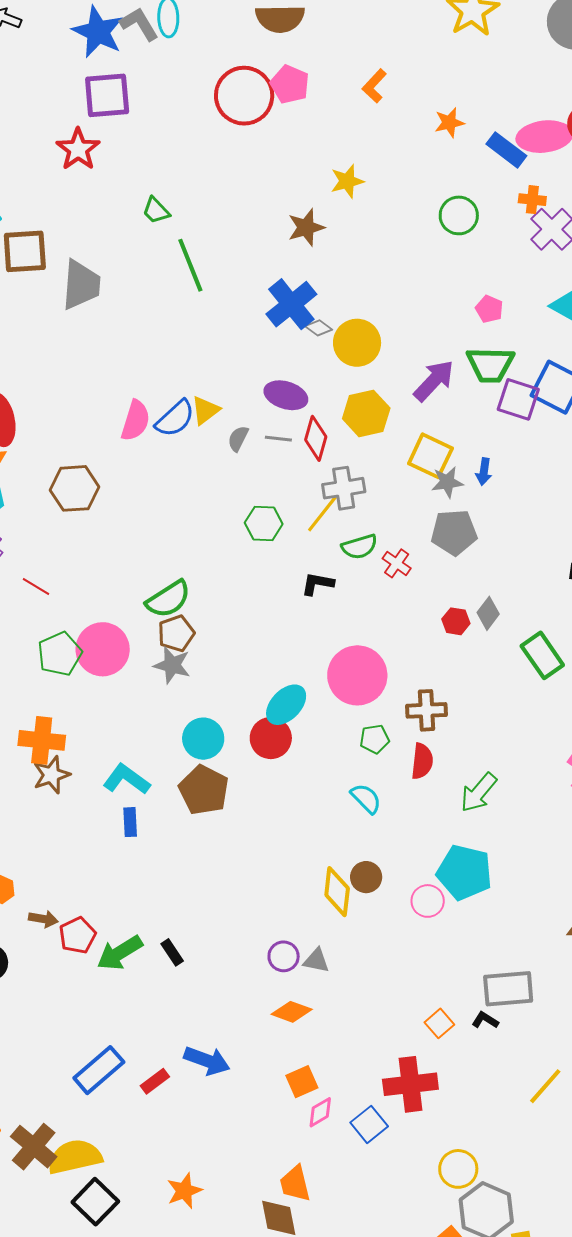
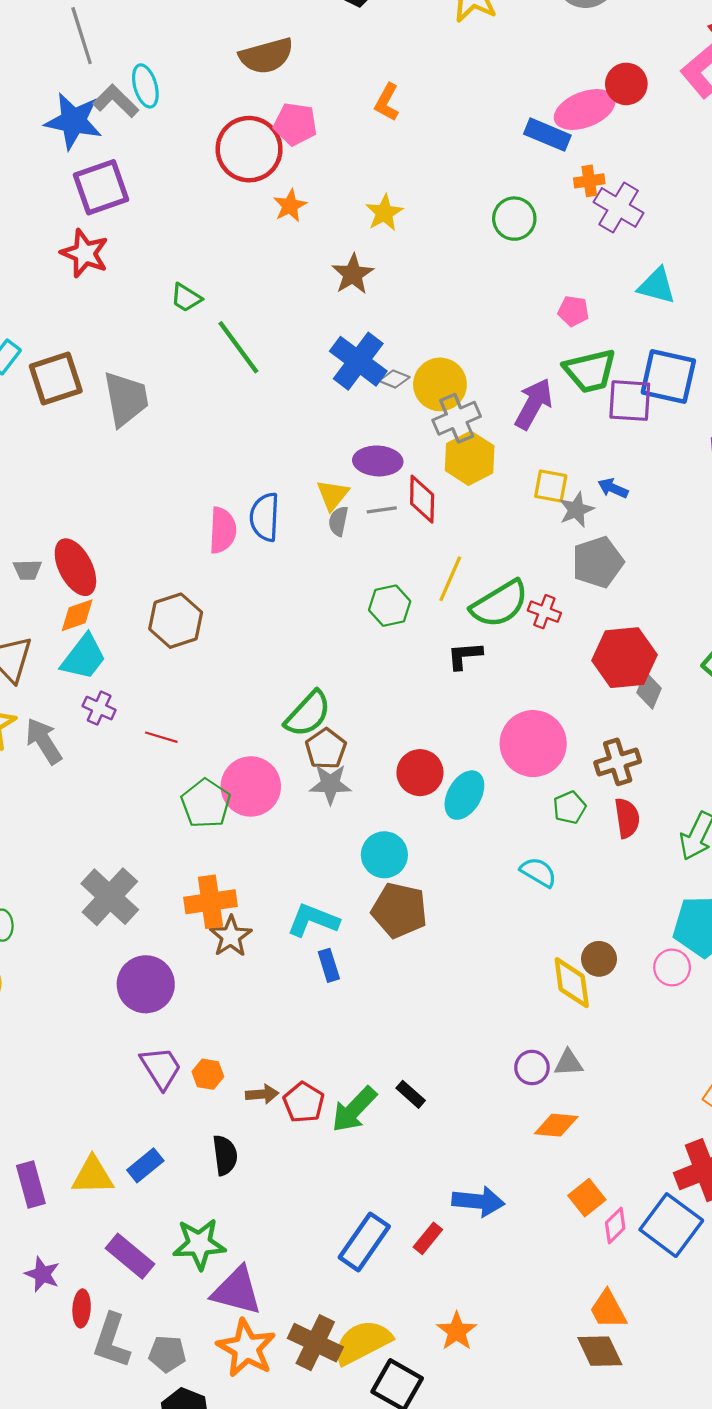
orange star: (449, 123) -> (290, 206), moved
yellow triangle: (205, 410) -> (333, 495), moved
blue semicircle: (175, 419) -> (265, 517), turned 150
yellow square: (430, 456) -> (551, 486), size x0.7
blue arrow: (484, 472) -> (613, 488), turned 120
gray cross: (344, 488) -> (457, 418), moved
green semicircle: (359, 547) -> (500, 604), size x1.5
gray diamond: (488, 613) -> (649, 690), moved
red hexagon: (456, 621) -> (624, 658), size x2.0
red circle: (271, 738) -> (420, 773), moved
cyan semicircle: (366, 798) -> (538, 872), moved
blue square: (369, 1124) -> (671, 1225), size x1.5
orange star: (184, 1191) -> (457, 1331), moved

